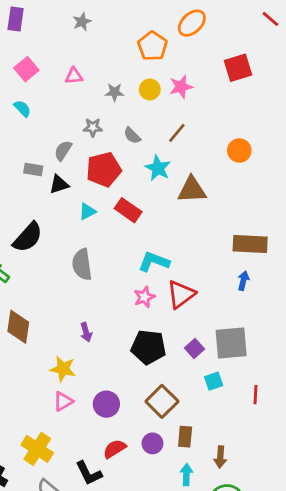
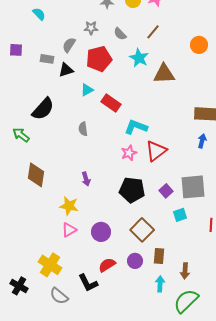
red rectangle: (128, 210) -> (111, 103), moved
gray semicircle: (82, 264) -> (83, 129), size x0.6

